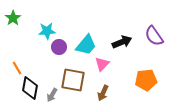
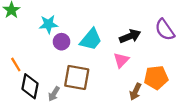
pink triangle: (102, 64) -> (121, 60), moved
brown arrow: (103, 93) -> (135, 92), moved

